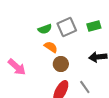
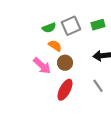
pink arrow: (17, 67) -> (42, 66), moved
gray line: (85, 87) -> (98, 86), moved

